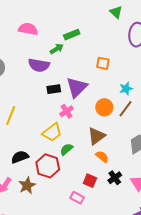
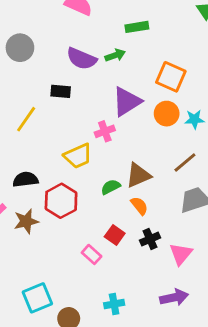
green arrow: (57, 49) -> (115, 55), moved
orange square: (103, 63) -> (171, 77), size x1.5
black rectangle: (54, 89) -> (61, 91), moved
orange circle: (104, 107) -> (167, 114), moved
brown line: (126, 109) -> (185, 162), moved
green semicircle: (66, 149) -> (111, 187), moved

